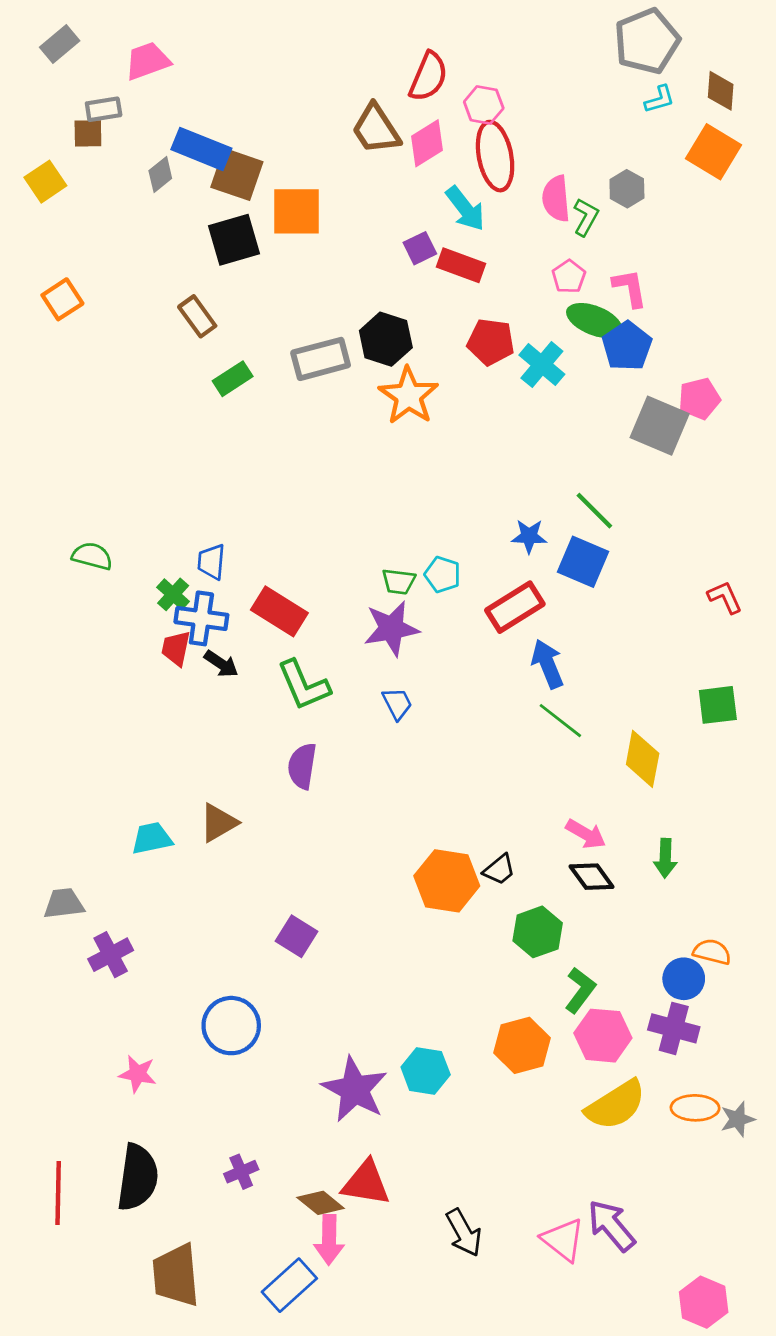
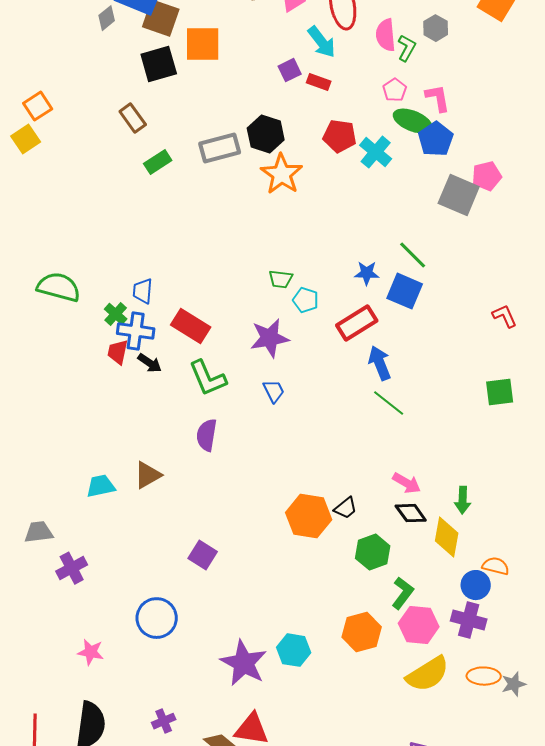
yellow square: (45, 182) -> (26, 139), moved
red rectangle: (461, 265) -> (319, 82), size x0.7
green semicircle: (92, 556) -> (59, 287), size x1.5
green trapezoid: (399, 582) -> (281, 279), moved
yellow diamond: (643, 759) -> (447, 537), moved

